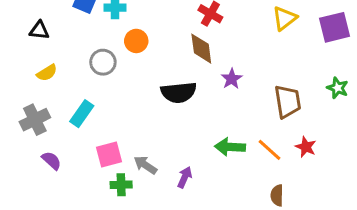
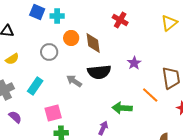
brown diamond: (201, 49) -> (93, 43), moved
green arrow: (230, 147) -> (122, 108), moved
orange line: (269, 150) -> (150, 95), moved
gray arrow: (145, 165) -> (74, 81), moved

